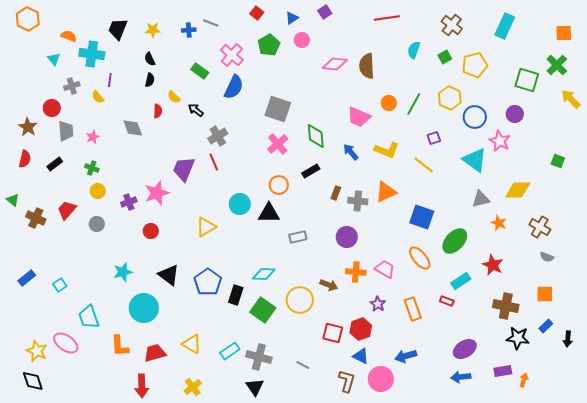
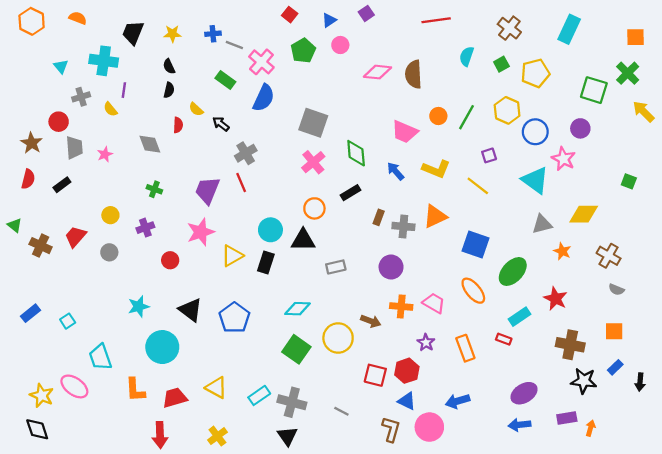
gray line: (211, 23) -> (234, 45), moved
orange semicircle: (69, 36) -> (78, 18), moved
green cross: (92, 168) -> (154, 189), moved
pink star: (157, 193) -> (201, 232), moved
black rectangle: (236, 295) -> (266, 262), moved

